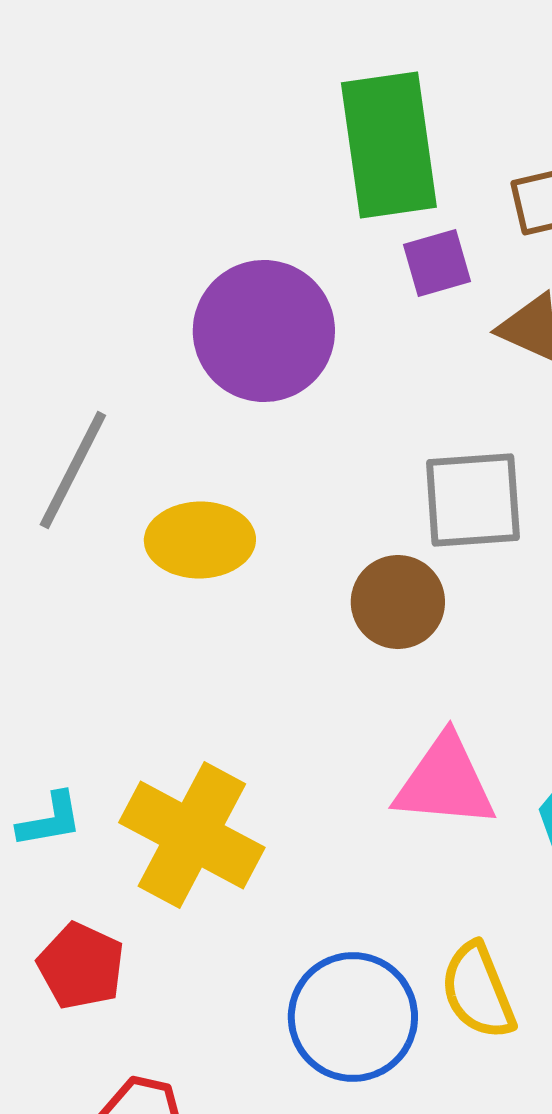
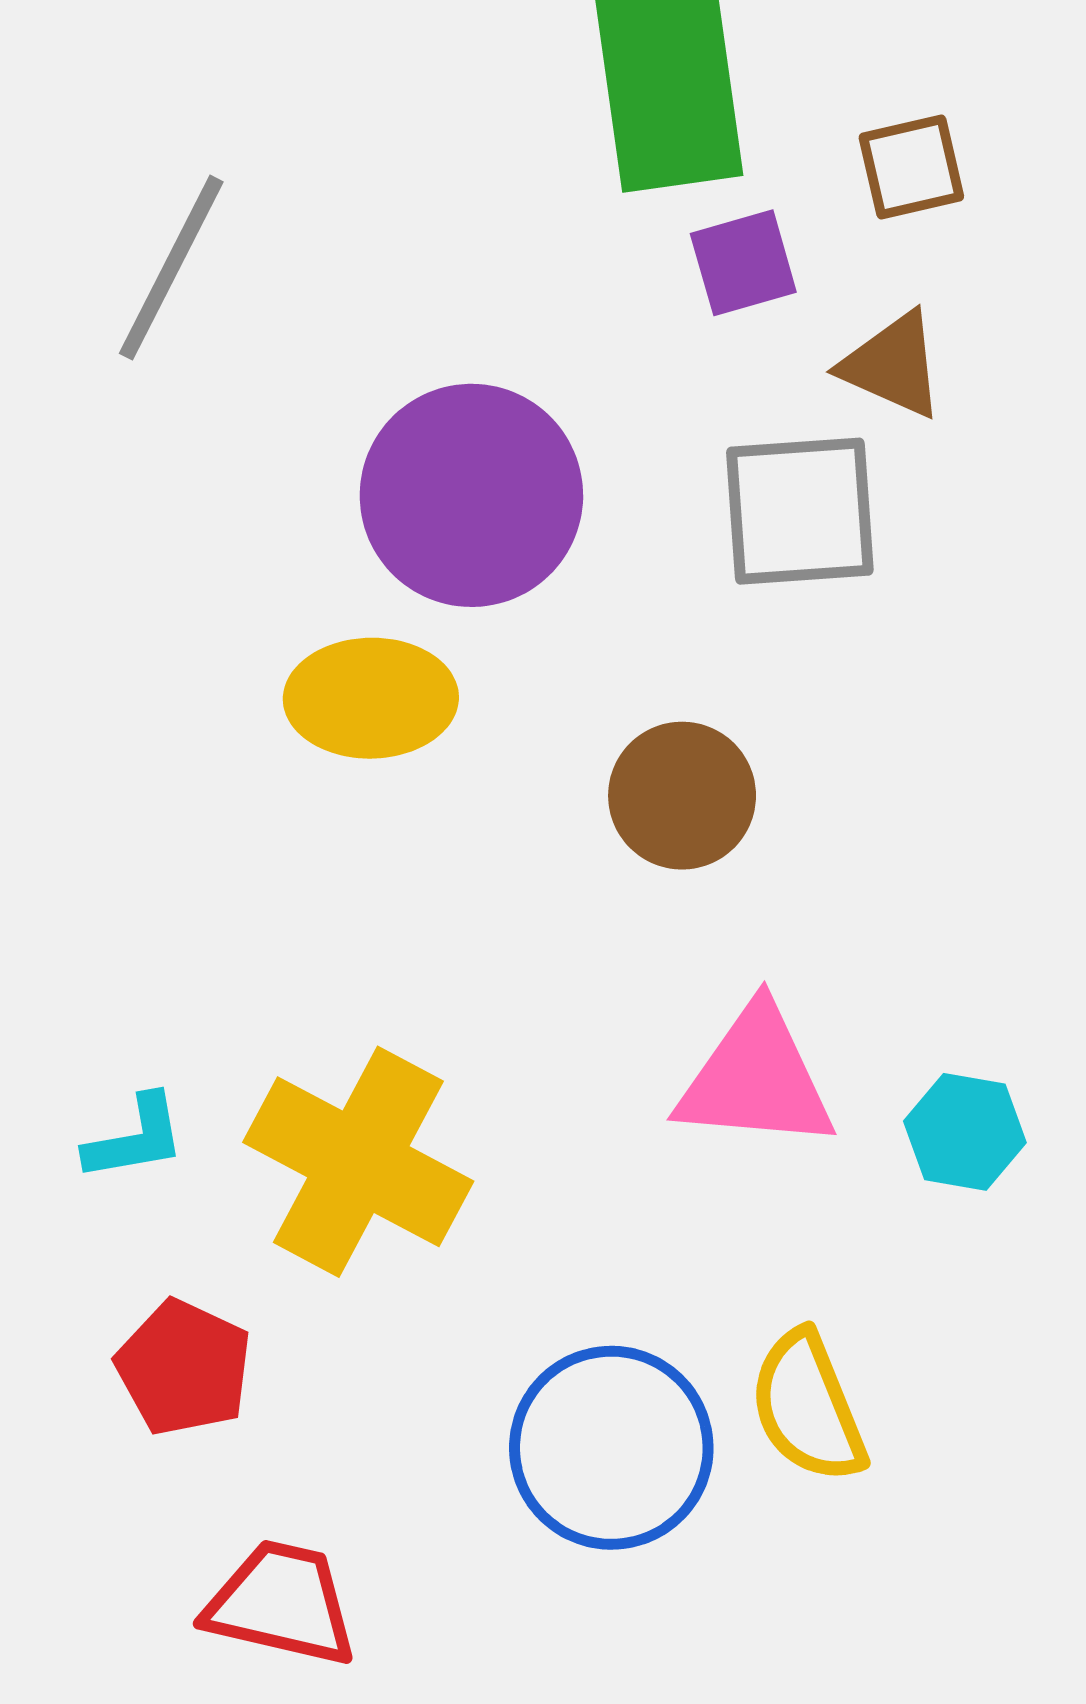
purple circle: (264, 331) -> (471, 495), moved
gray line: (73, 470) -> (171, 268), moved
gray square: (473, 500) -> (800, 511), moved

